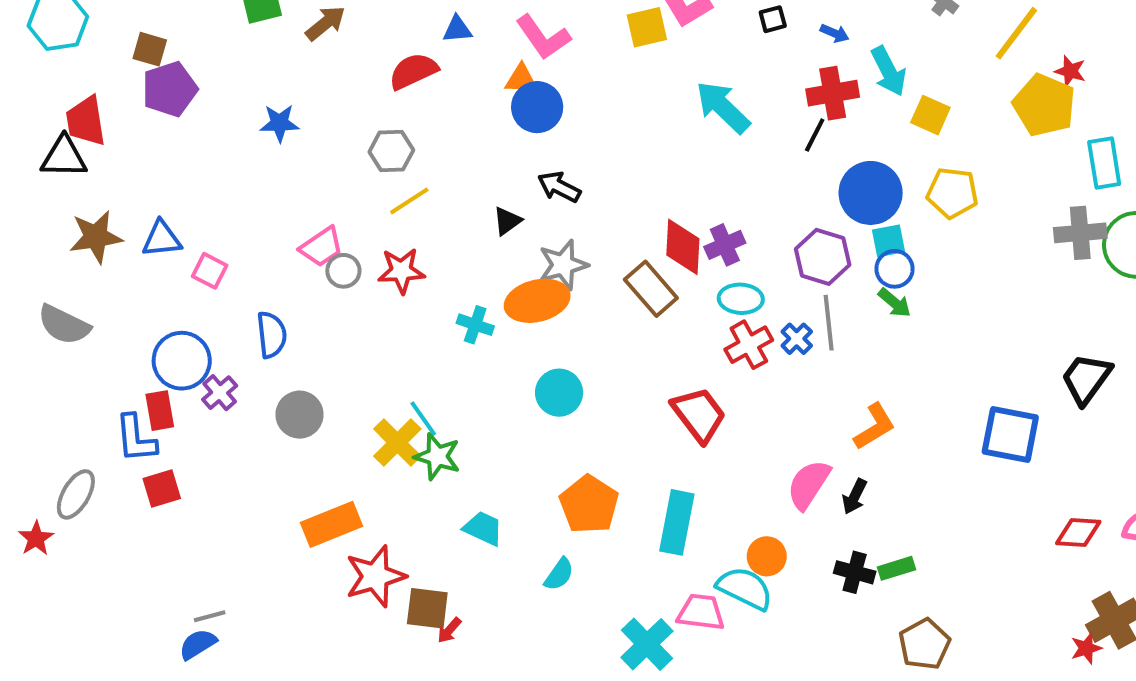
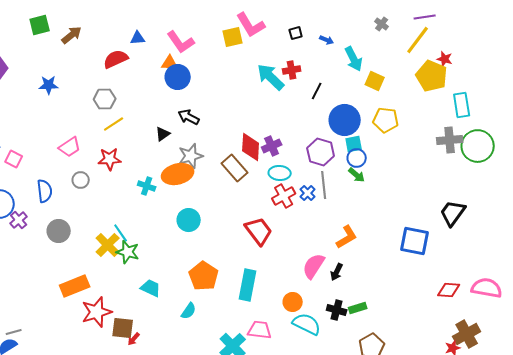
red cross: (833, 93) -> (292, 70), moved, size x0.7
gray circle: (343, 271) -> (81, 180), moved
cyan semicircle: (745, 588) -> (307, 324), moved

